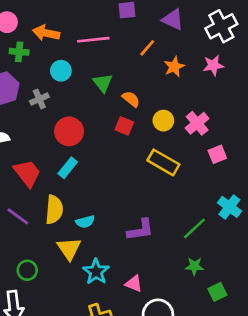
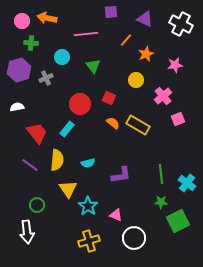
white cross: (221, 26) -> (181, 24), turned -35
orange arrow: (46, 33) -> (47, 18), moved
pink star: (213, 65) -> (175, 65), moved
orange semicircle: (131, 99) -> (113, 123), moved
yellow circle: (163, 121) -> (136, 80), moved
red circle: (69, 131) -> (80, 104), moved
cyan cross: (229, 207) -> (187, 183), moved
cyan semicircle: (85, 222) -> (88, 163), moved
green line: (194, 228) -> (161, 174), turned -54
green square: (217, 292) -> (178, 221), size x1.6

